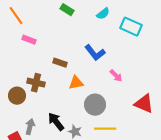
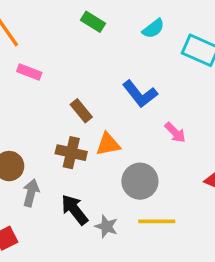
brown rectangle: (60, 63) -> (81, 111), turned 32
brown cross: (36, 83) -> (71, 153), moved
gray arrow: (30, 127) -> (31, 193), moved

